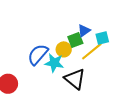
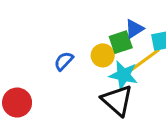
blue semicircle: (38, 55) -> (64, 61), size x0.6
cyan star: (54, 63) -> (123, 75), moved

